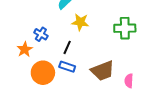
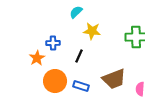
blue cross: (41, 34) -> (53, 43), turned -32
blue rectangle: (67, 67) -> (81, 86), moved

